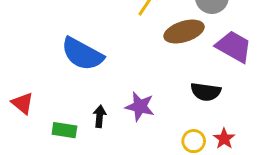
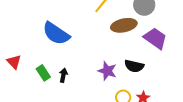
purple star: (140, 106) -> (107, 71), moved
green rectangle: (64, 130) -> (43, 73), moved, turned 42

